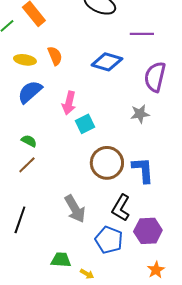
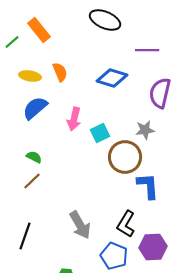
cyan square: (85, 124) -> (100, 133), moved
brown circle: (107, 163) -> (125, 157), moved

